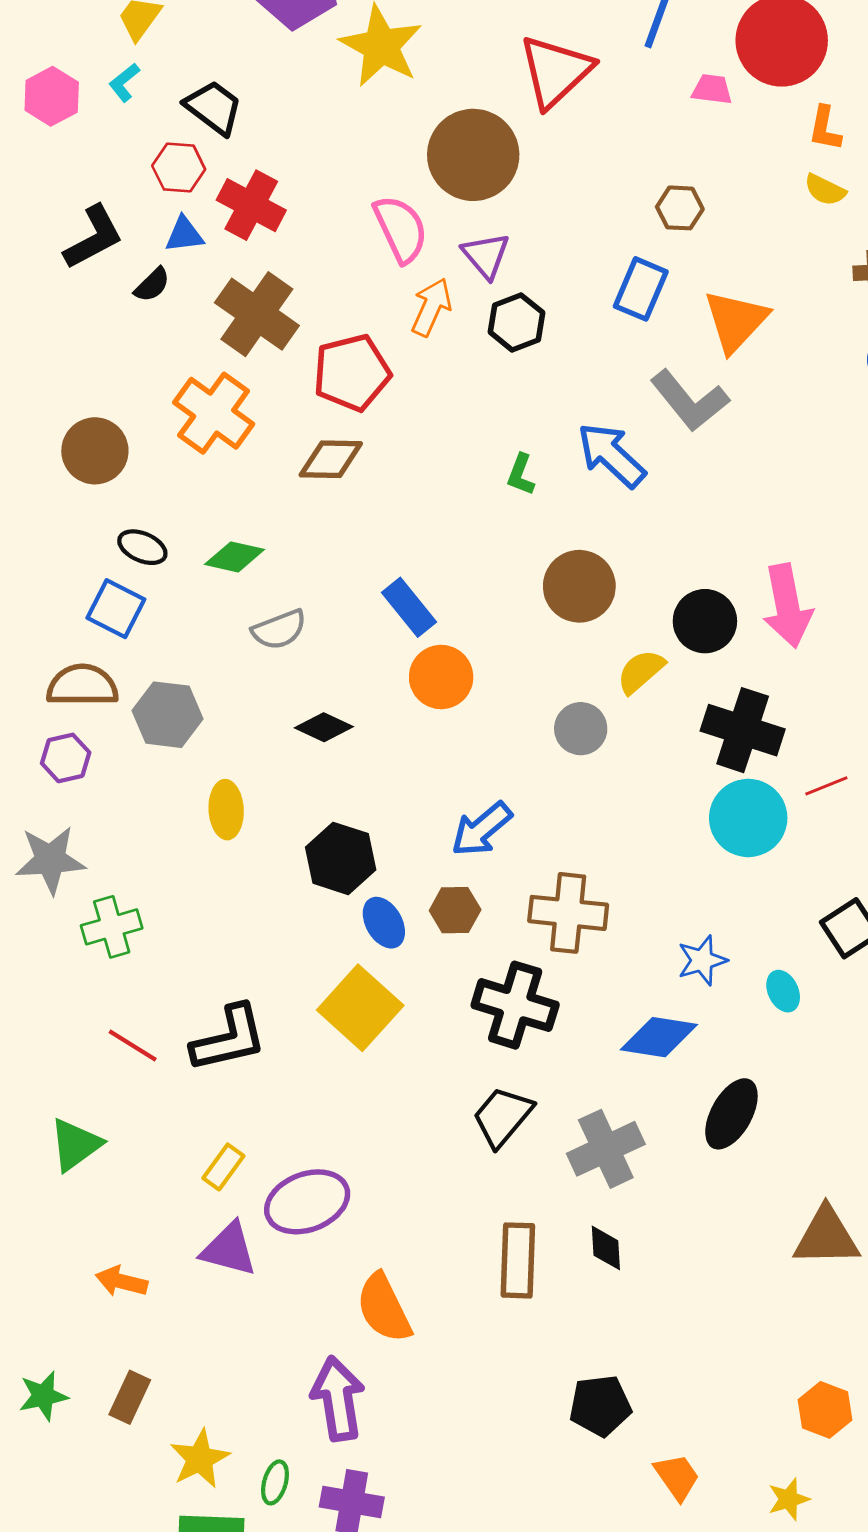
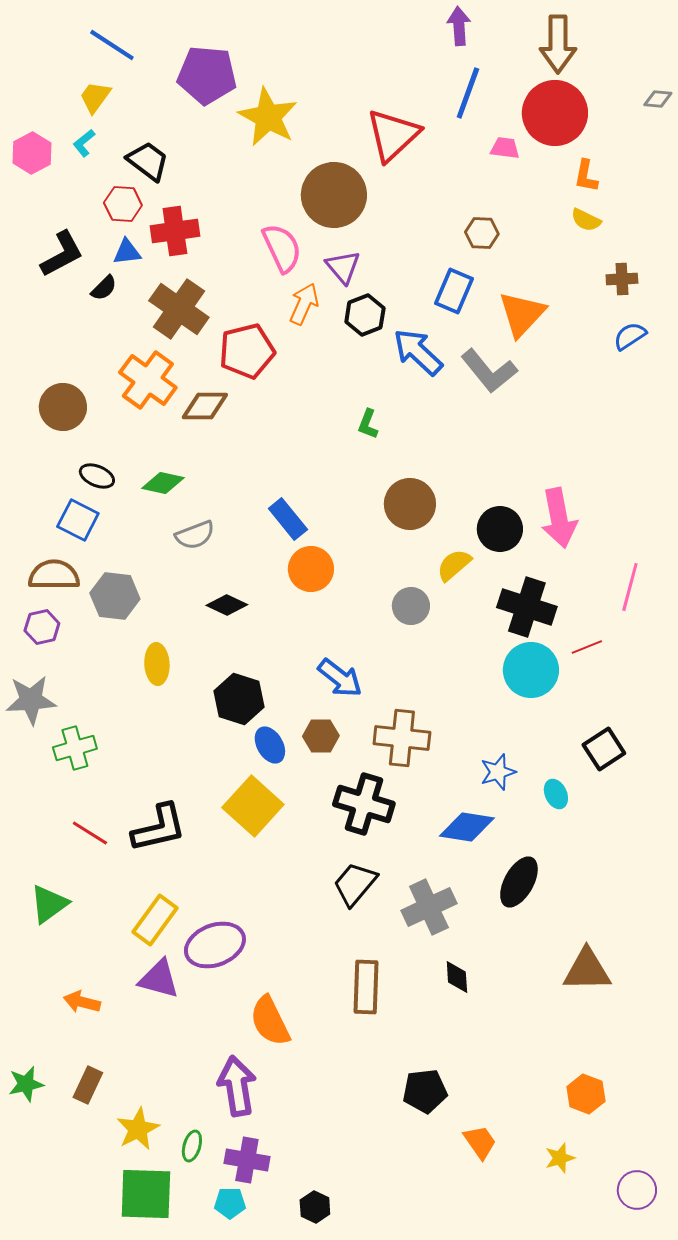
red cross: (251, 205) -> (175, 231), turned -36
blue arrow: (611, 455) -> (418, 352), moved
brown diamond: (331, 459) -> (205, 406), moved
blue arrow: (482, 829) -> (340, 678), turned -102
yellow rectangle: (223, 1167) -> (155, 920), size x1.5
black diamond: (606, 1248) -> (457, 977), moved

